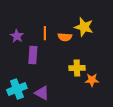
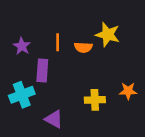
yellow cross: (77, 68) -> (95, 100), moved
orange star: (92, 80) -> (128, 91), moved
cyan cross: (17, 89) -> (22, 95), moved

